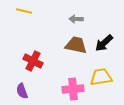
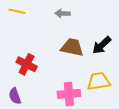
gray arrow: (76, 19) -> (63, 13), moved

